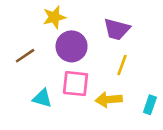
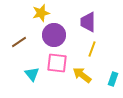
purple trapezoid: (117, 29) -> (88, 22), turned 75
cyan triangle: (42, 98) -> (32, 74), turned 35
yellow arrow: (109, 100) -> (82, 75), turned 42

